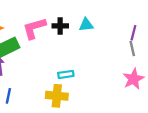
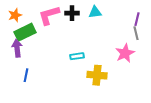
pink star: (133, 79) -> (125, 53), moved
yellow cross: (57, 96) -> (97, 75), moved

